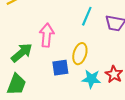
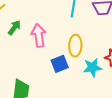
green arrow: (22, 53) -> (14, 28), moved, size x0.7

